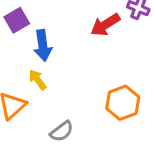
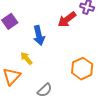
blue arrow: (43, 46) -> (39, 35), moved

